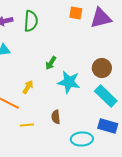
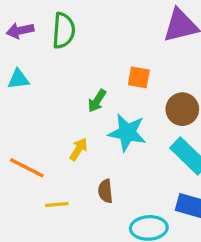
orange square: (76, 13) -> (139, 77), moved
yellow arrow: (28, 87) -> (79, 149), moved

